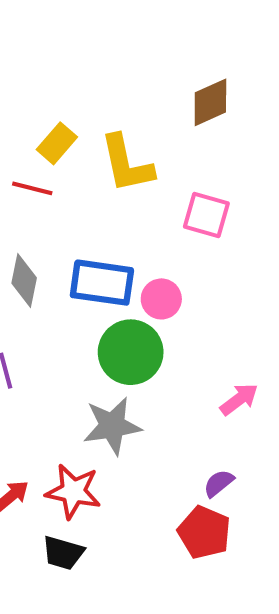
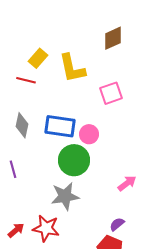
pink square: (206, 215) -> (111, 93), turned -35

